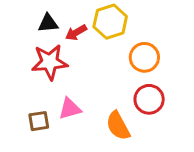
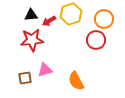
orange circle: (144, 57) -> (104, 19), moved
red circle: (149, 99) -> (96, 40), moved

